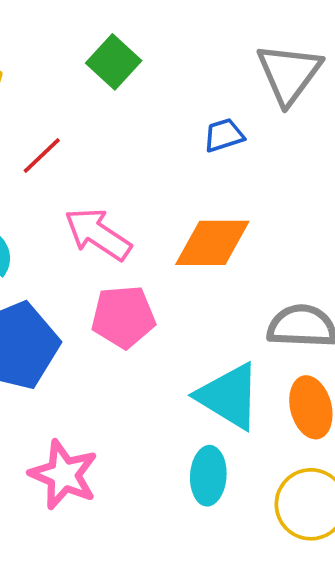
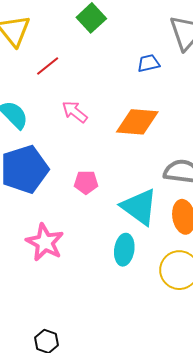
pink arrow: (98, 234) -> (75, 112), size x0.7
pink pentagon: (123, 317) -> (86, 182), moved, size x0.7

